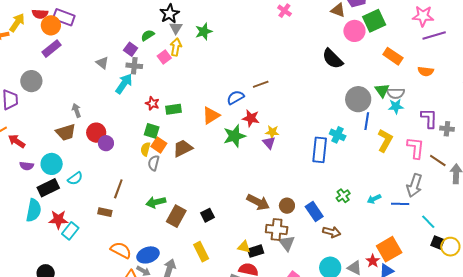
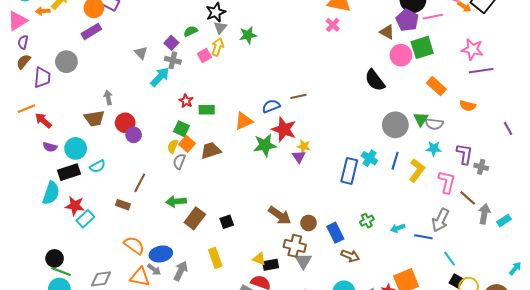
cyan star: (396, 106) -> (434, 149), moved
red star: (251, 118) -> (284, 129), size x1.4
blue line: (367, 121) -> (395, 161), moved

